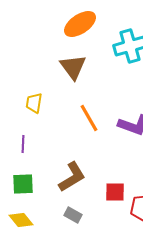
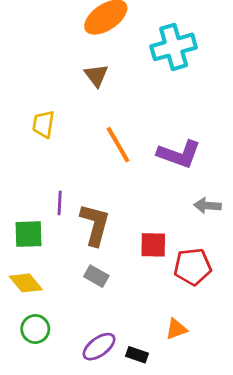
brown triangle: (73, 67) -> (96, 75), size x0.7
purple line: (23, 144) -> (60, 203), moved
brown L-shape: (72, 177) -> (95, 225), turned -44

